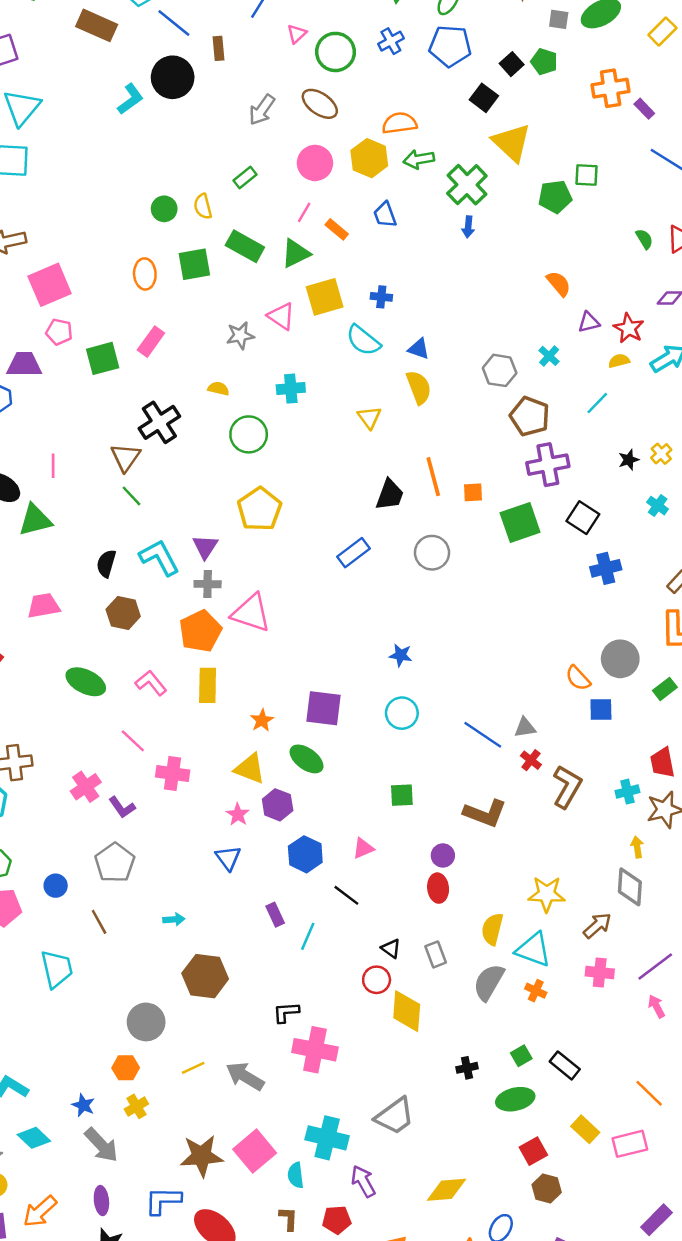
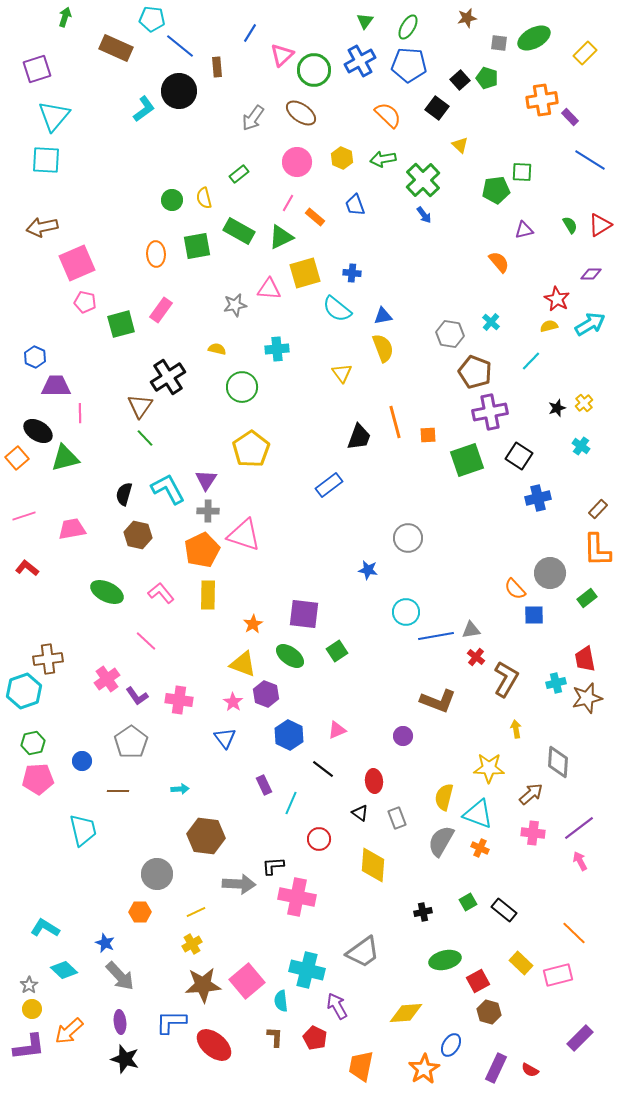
pink triangle: (297, 34) -> (282, 55), size x1.4
blue cross: (391, 41) -> (360, 61), size x1.4
orange semicircle: (399, 123) -> (388, 115), moved, turned 52
yellow triangle: (512, 142) -> (460, 145), size x0.5
yellow hexagon: (369, 158) -> (342, 158), size x0.7
blue arrow: (468, 227) -> (424, 215), turned -42
pink triangle: (281, 316) -> (269, 289), turned -30
purple triangle: (589, 322) -> (524, 230), moved
blue triangle: (419, 349) -> (383, 316), turned -30
purple trapezoid: (24, 364) -> (56, 386), moved
gray circle: (432, 553) -> (408, 538), moved
cyan circle: (402, 713) -> (406, 612), moved
blue line: (483, 735) -> (436, 636), turned -44
pink cross: (173, 773) -> (179, 700), moved
green square: (402, 795) -> (337, 651), moved, turned -30
yellow arrow: (637, 847) -> (516, 729), moved
red ellipse: (438, 888) -> (374, 781), moved
brown line: (99, 922) -> (118, 791), turned -60
red circle: (377, 980) -> (319, 839), moved
gray arrow: (245, 1076) -> (239, 884), moved, turned 152
green ellipse: (515, 1099) -> (445, 960), moved
yellow cross: (136, 1106) -> (192, 944), moved
red pentagon: (337, 1220) -> (315, 1038), turned 30

